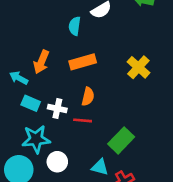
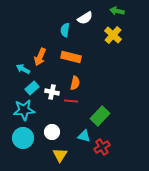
orange rectangle: (83, 62) -> (71, 57), turned 30
yellow cross: (138, 67) -> (113, 35), moved
cyan rectangle: (31, 103) -> (32, 88), turned -64
cyan star: (36, 139) -> (24, 110), moved

